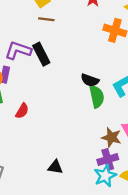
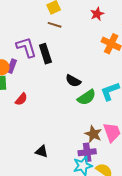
purple L-shape: (18, 50) -> (26, 47), turned 45
black semicircle: (90, 80) -> (73, 81), moved
green semicircle: (97, 97) -> (87, 97), turned 60

